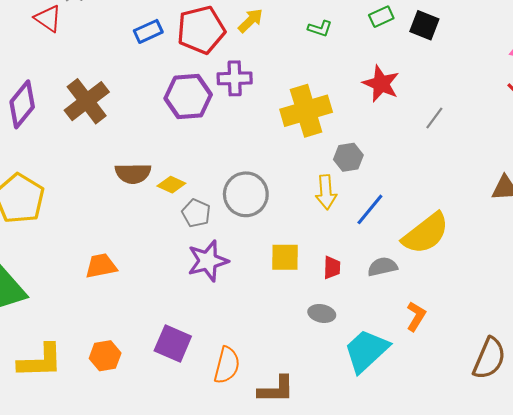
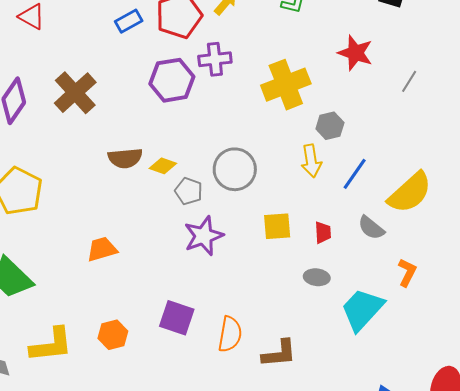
gray semicircle: (382, 267) -> (371, 228), turned -124

